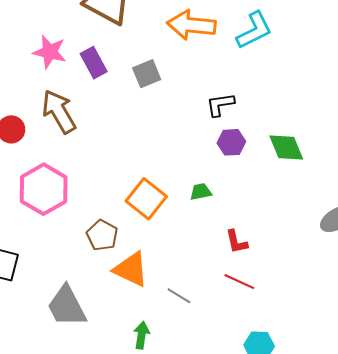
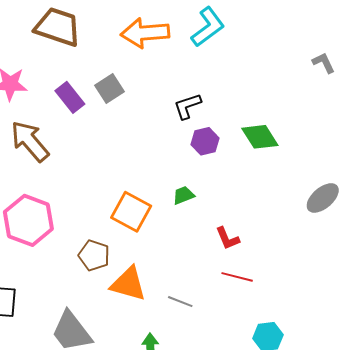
purple rectangle: (94, 63) -> (70, 97), moved

